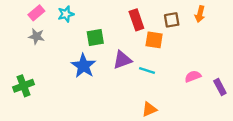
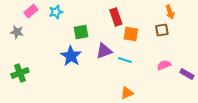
orange arrow: (200, 14) -> (170, 12), turned -32
brown square: (172, 20) -> (162, 30), moved
gray star: (36, 36) -> (17, 32), moved
purple rectangle: (220, 87) -> (187, 74), turned -32

